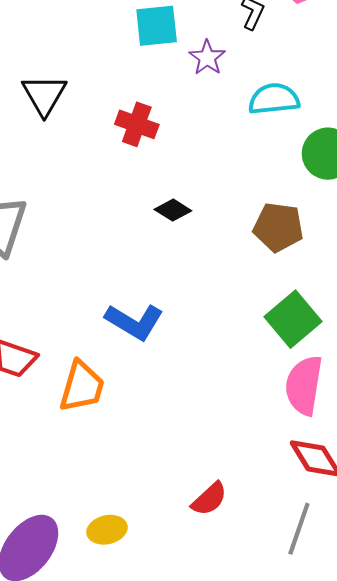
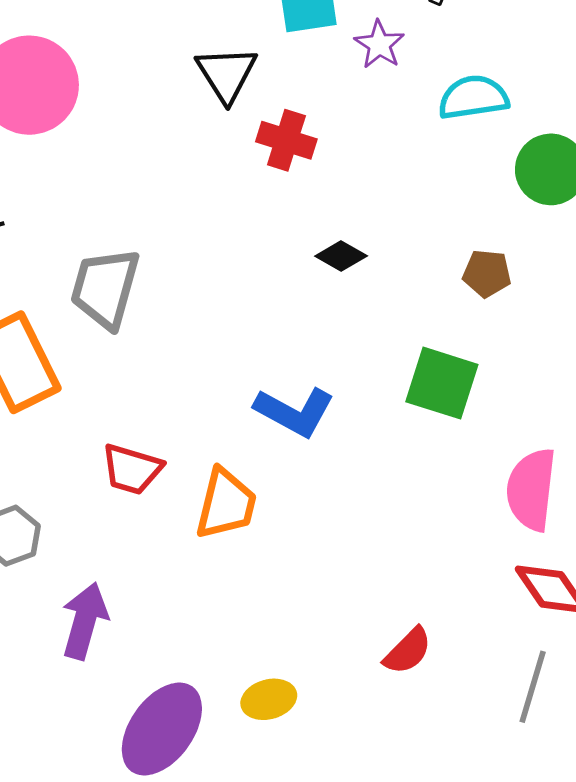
black triangle: (44, 95) -> (227, 74), moved
brown pentagon: (278, 227) -> (487, 273), size x0.7
green square: (293, 319) -> (442, 383), moved, turned -30

